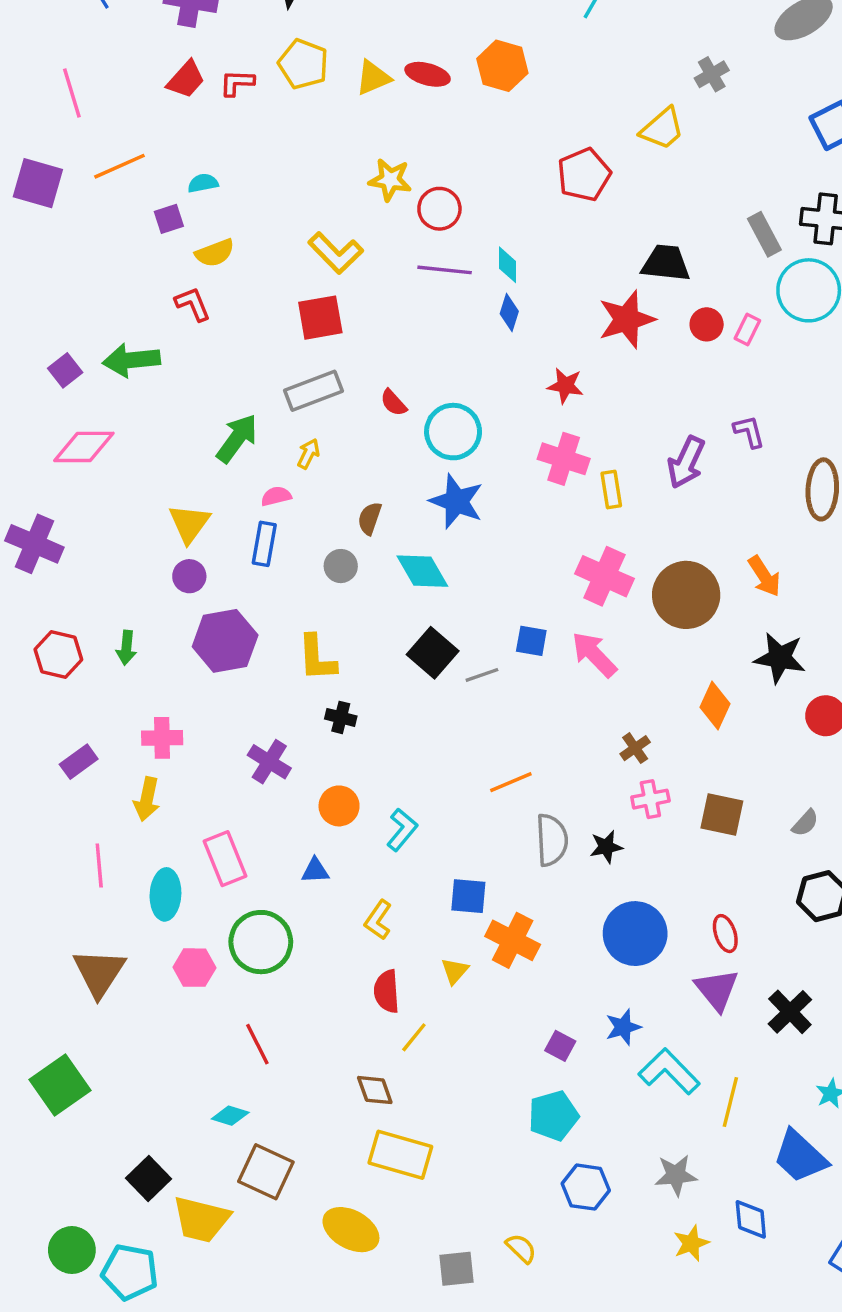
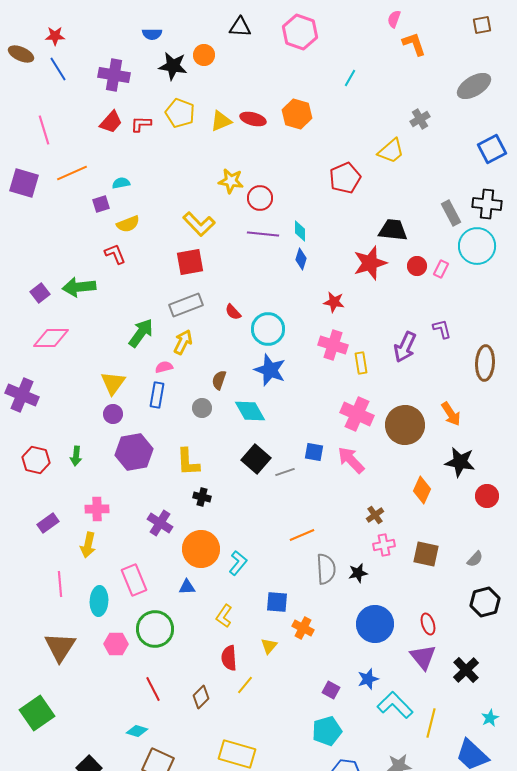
yellow arrow: (308, 454) -> (183, 342), size x1.4
orange circle: (339, 806) -> (201, 549), size x1.6
orange cross: (513, 940) -> (303, 628), size x0.7
brown diamond: (375, 1090) -> (201, 697), moved, turned 65

